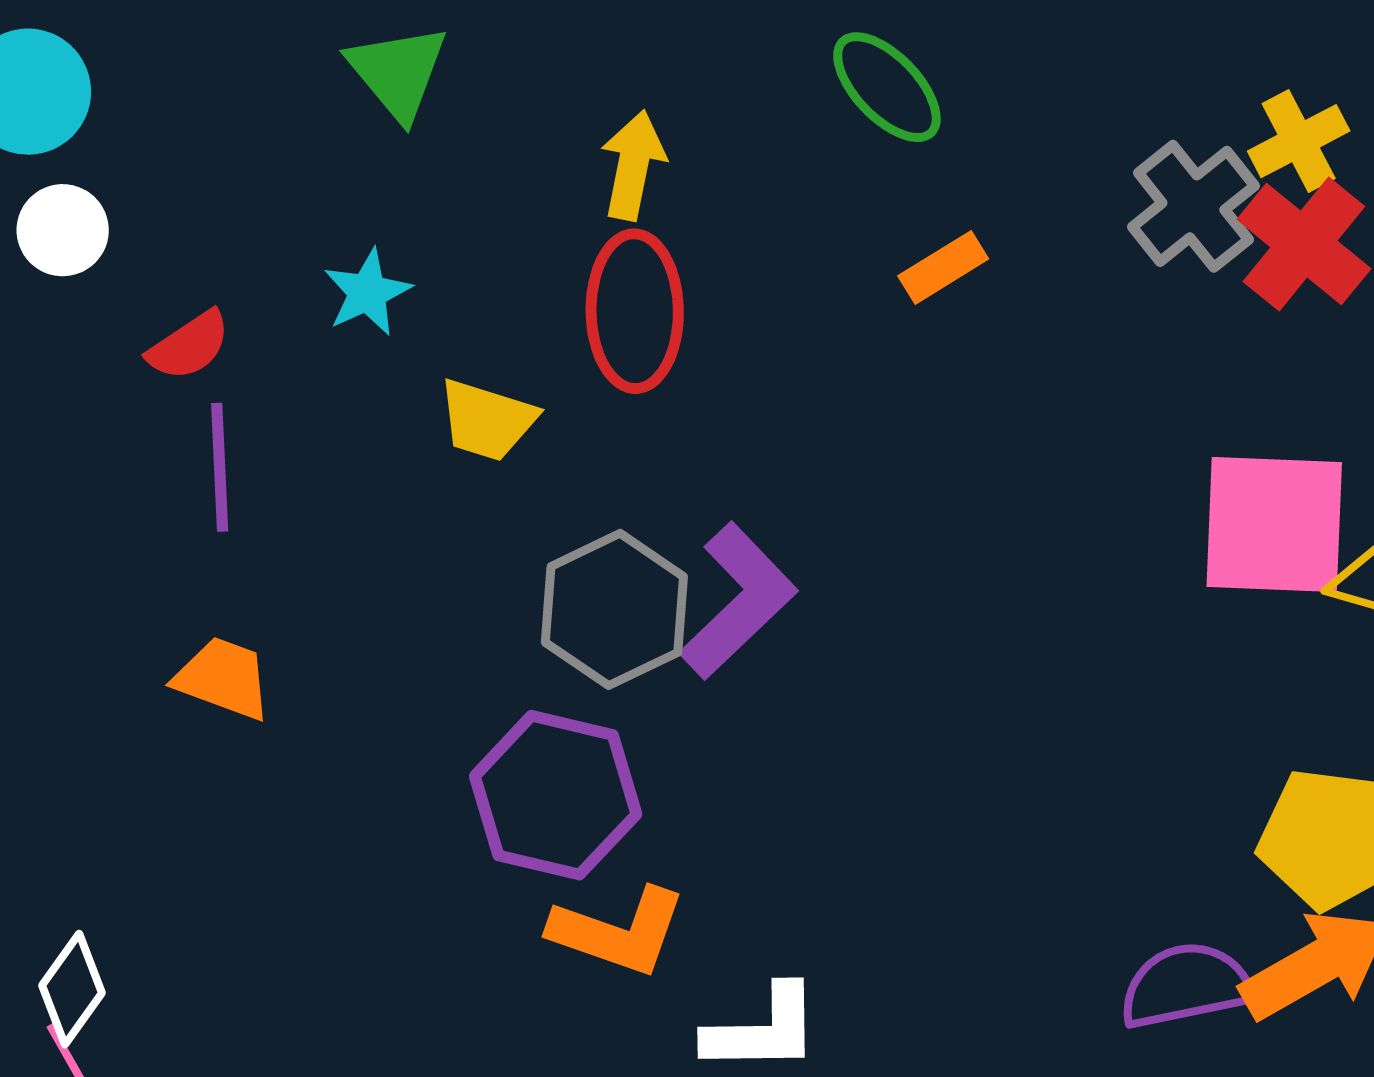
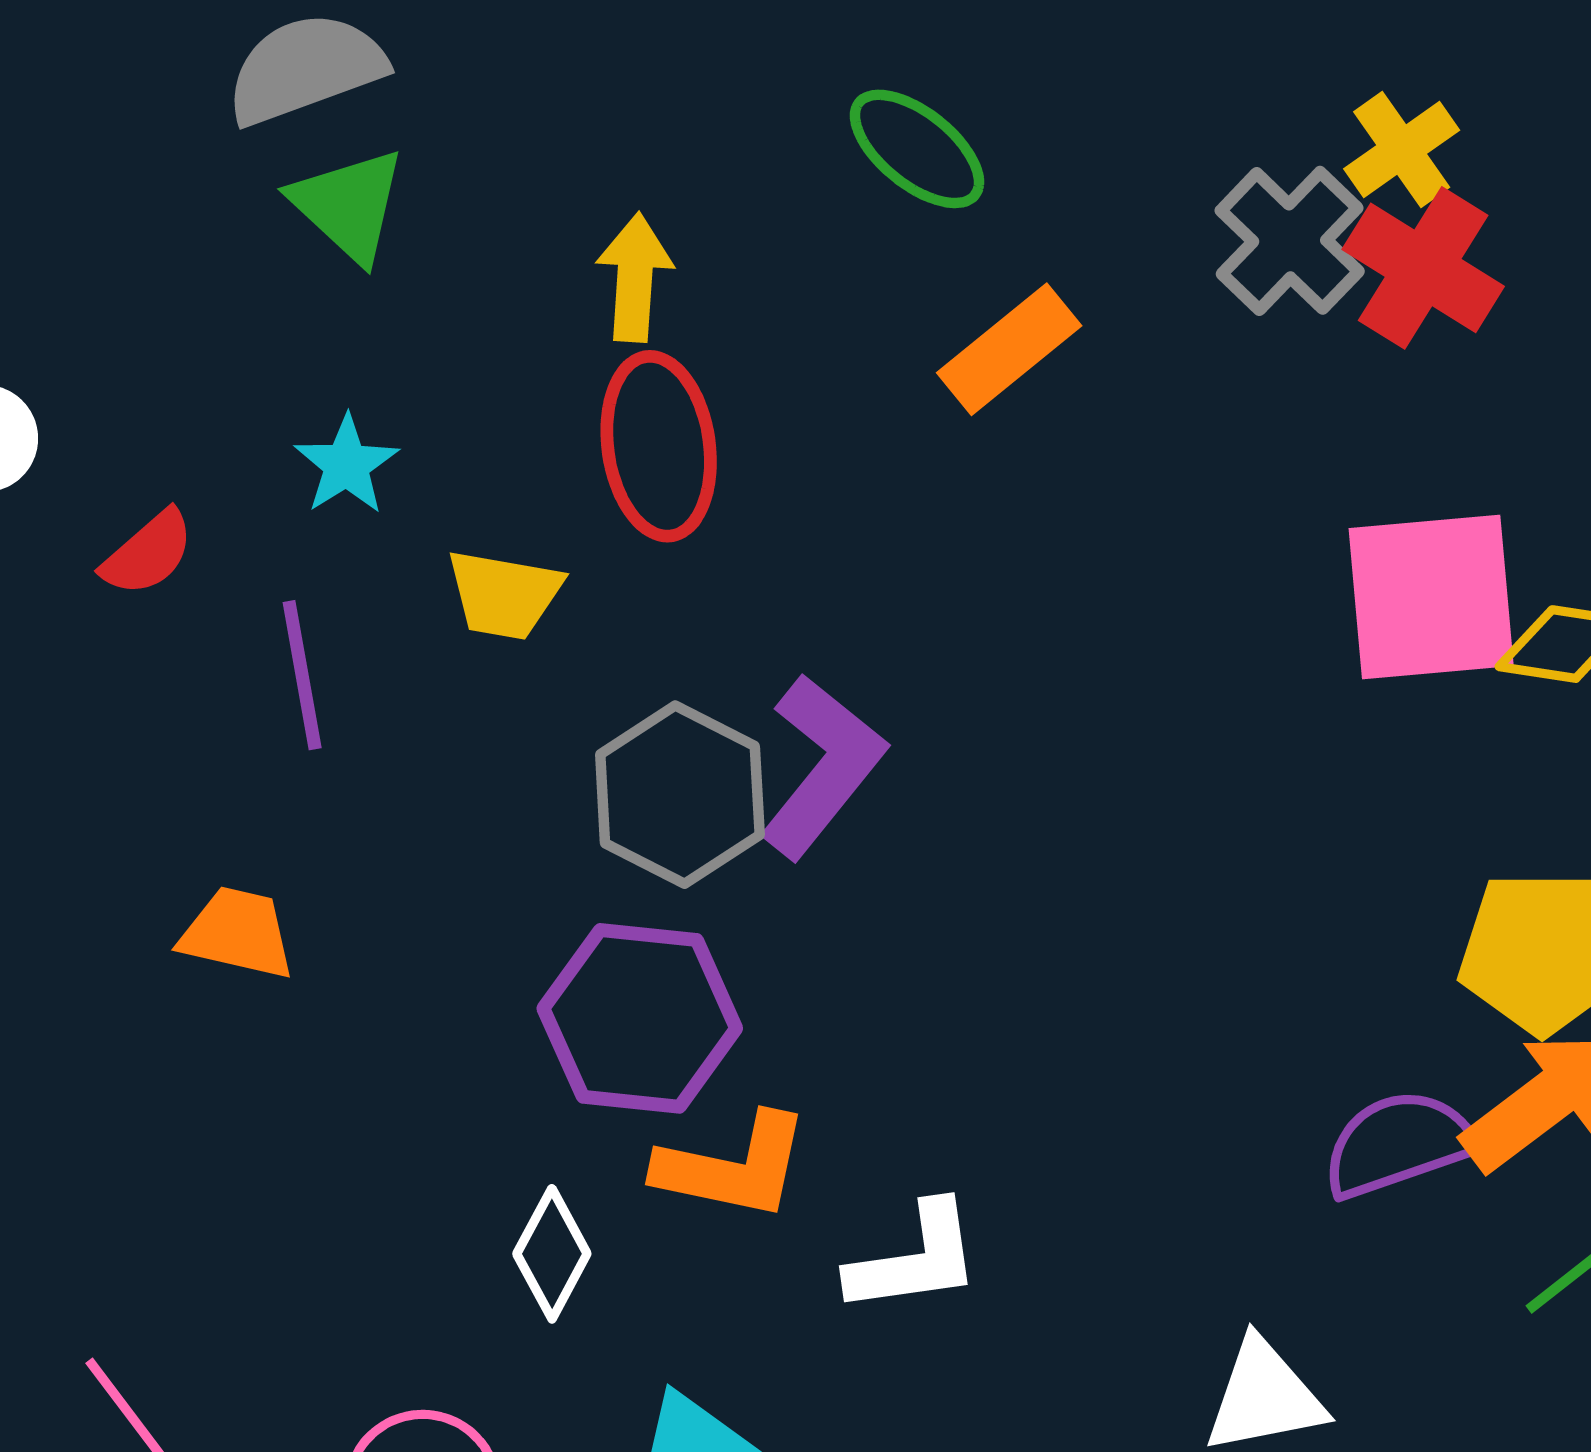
orange rectangle: (943, 267) -> (1009, 349), size x1.4
purple line: (220, 467) -> (302, 675), moved
white diamond: (72, 989) -> (552, 1254), moved

